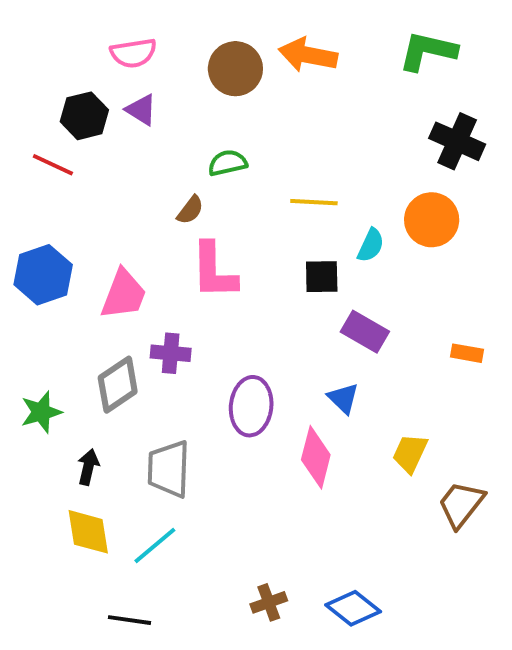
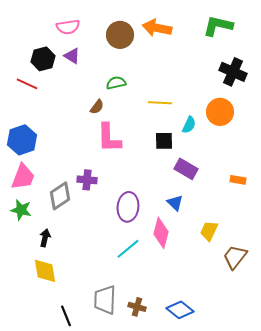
pink trapezoid: (124, 294) -> (23, 177), moved
green star: (41, 412) -> (21, 210), turned 30
gray trapezoid: (169, 469) -> (105, 300), moved
cyan line: (155, 545) -> (128, 249), moved
brown cross: (269, 602) -> (137, 307), turned 36
black line: (129, 620) -> (66, 316), turned 60

